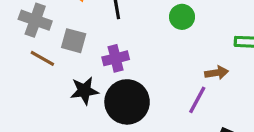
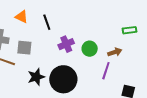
green circle: (182, 17) -> (90, 49), moved
purple cross: (116, 58) -> (66, 44), moved

